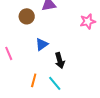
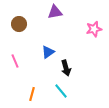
brown circle: (27, 16) -> (19, 24), moved
orange line: (34, 80) -> (32, 94), moved

